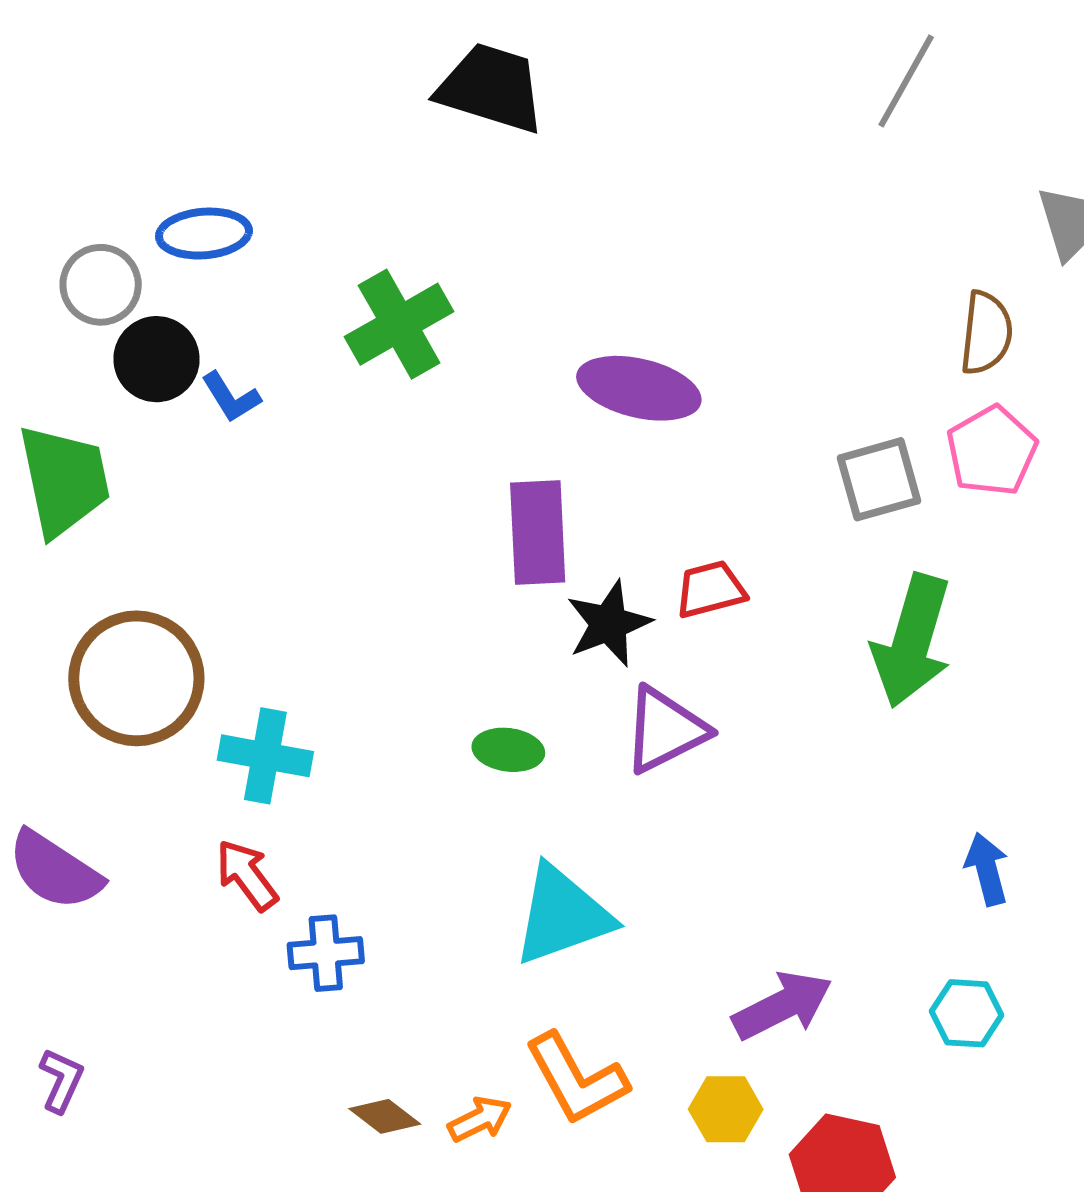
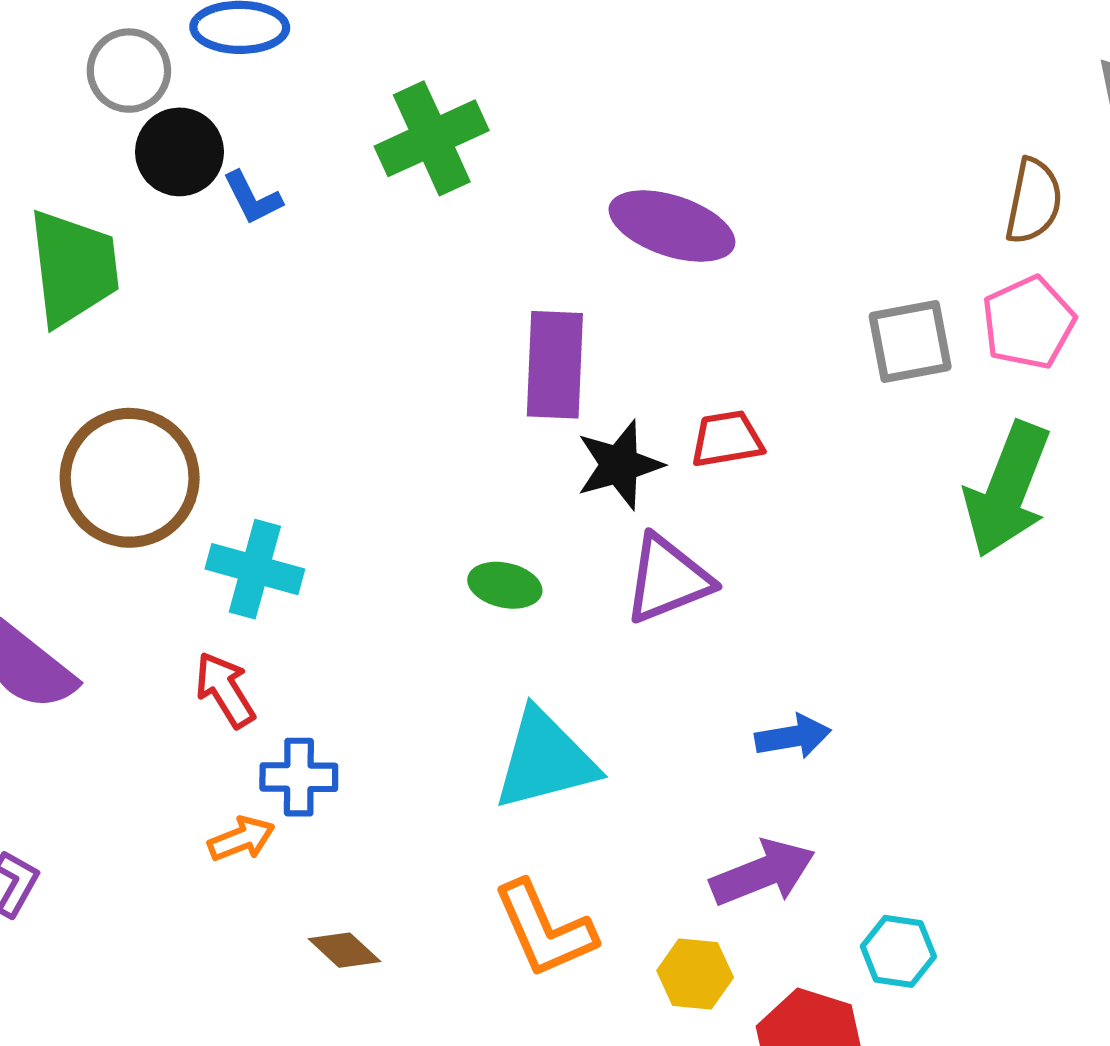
green arrow: (912, 641) -> (1007, 490), moved
blue arrow: (987, 869) -> (793, 737), moved, turned 90
cyan hexagon: (967, 1013) -> (898, 951), moved
orange arrow: (480, 1119) -> (241, 839), moved

